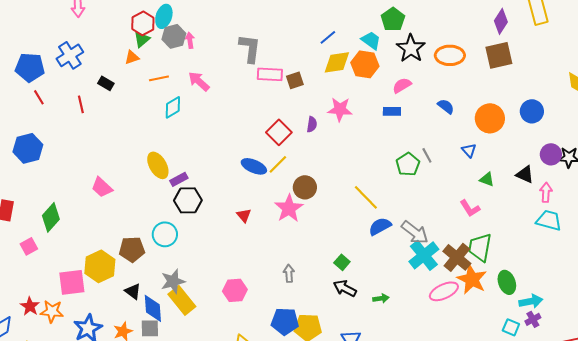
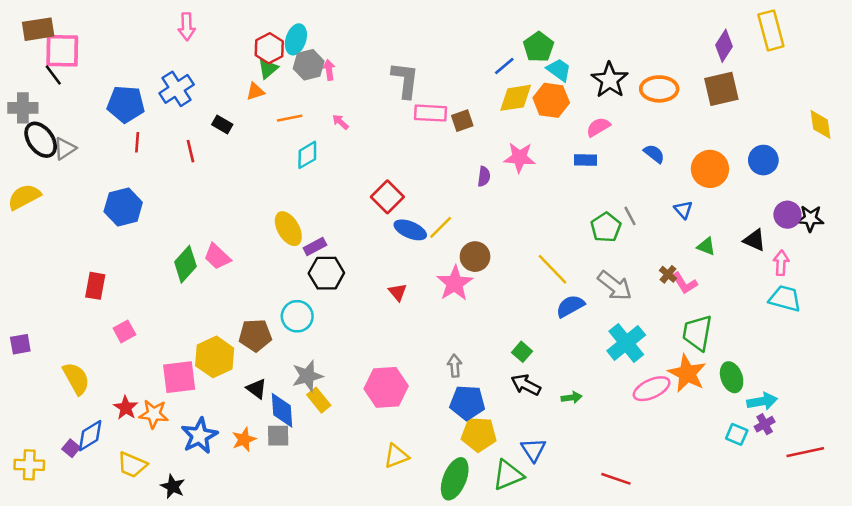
green pentagon: (393, 19) -> (539, 47), moved
pink arrow: (199, 81) -> (340, 122), size x0.6
red line: (39, 97) -> (137, 142), turned 35
red square: (279, 132) -> (387, 197), moved
green diamond: (51, 217) -> (185, 264), moved
gray arrow: (415, 232) -> (615, 286), moved
brown cross: (457, 257) -> (668, 274), moved, size x0.5
pink hexagon: (235, 290) -> (386, 387), size x1.4
yellow rectangle: (182, 300) -> (319, 400), size x0.7
blue pentagon: (285, 321) -> (467, 403), moved

